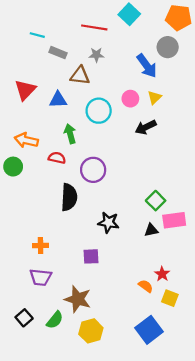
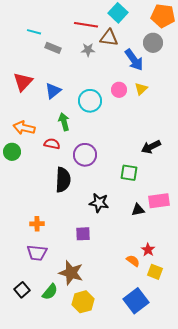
brown triangle: (80, 76) -> (109, 38), moved
blue triangle: (58, 100) -> (53, 91), turned -36
black arrow: (146, 127) -> (151, 147), moved
green square: (156, 201) -> (129, 173), moved, turned -36

